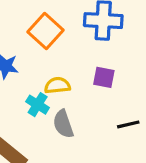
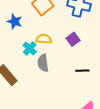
purple square: (104, 77) -> (73, 39), turned 32

